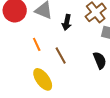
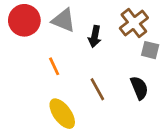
brown line: (61, 55) -> (97, 89), moved

